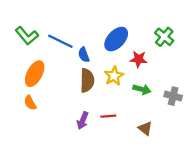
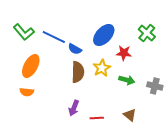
blue semicircle: (84, 55) -> (75, 49), turned -40
orange semicircle: (30, 103) -> (27, 92), turned -56
red line: (108, 116) -> (97, 118), moved

